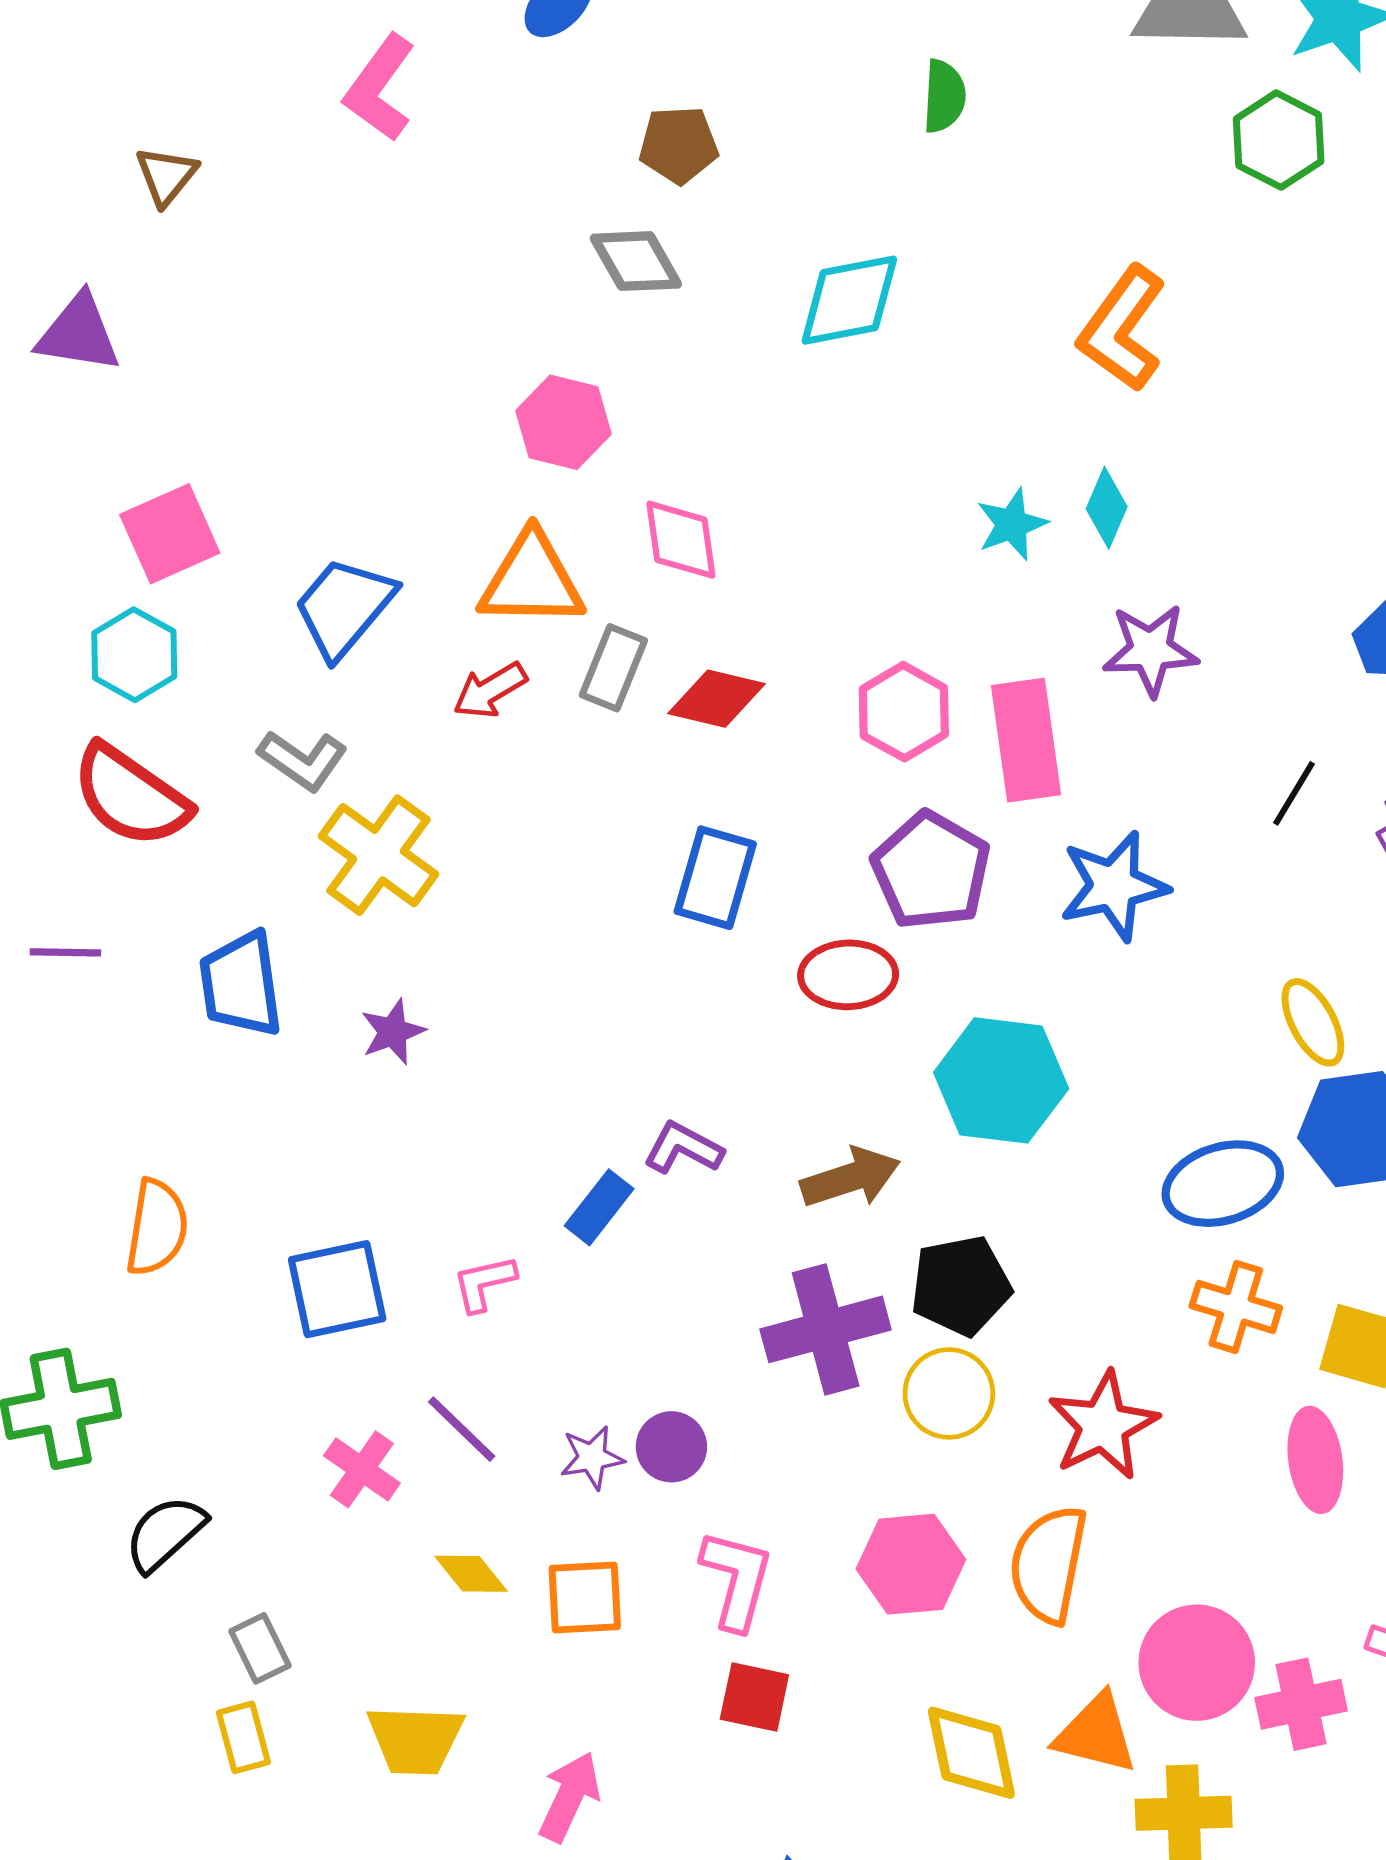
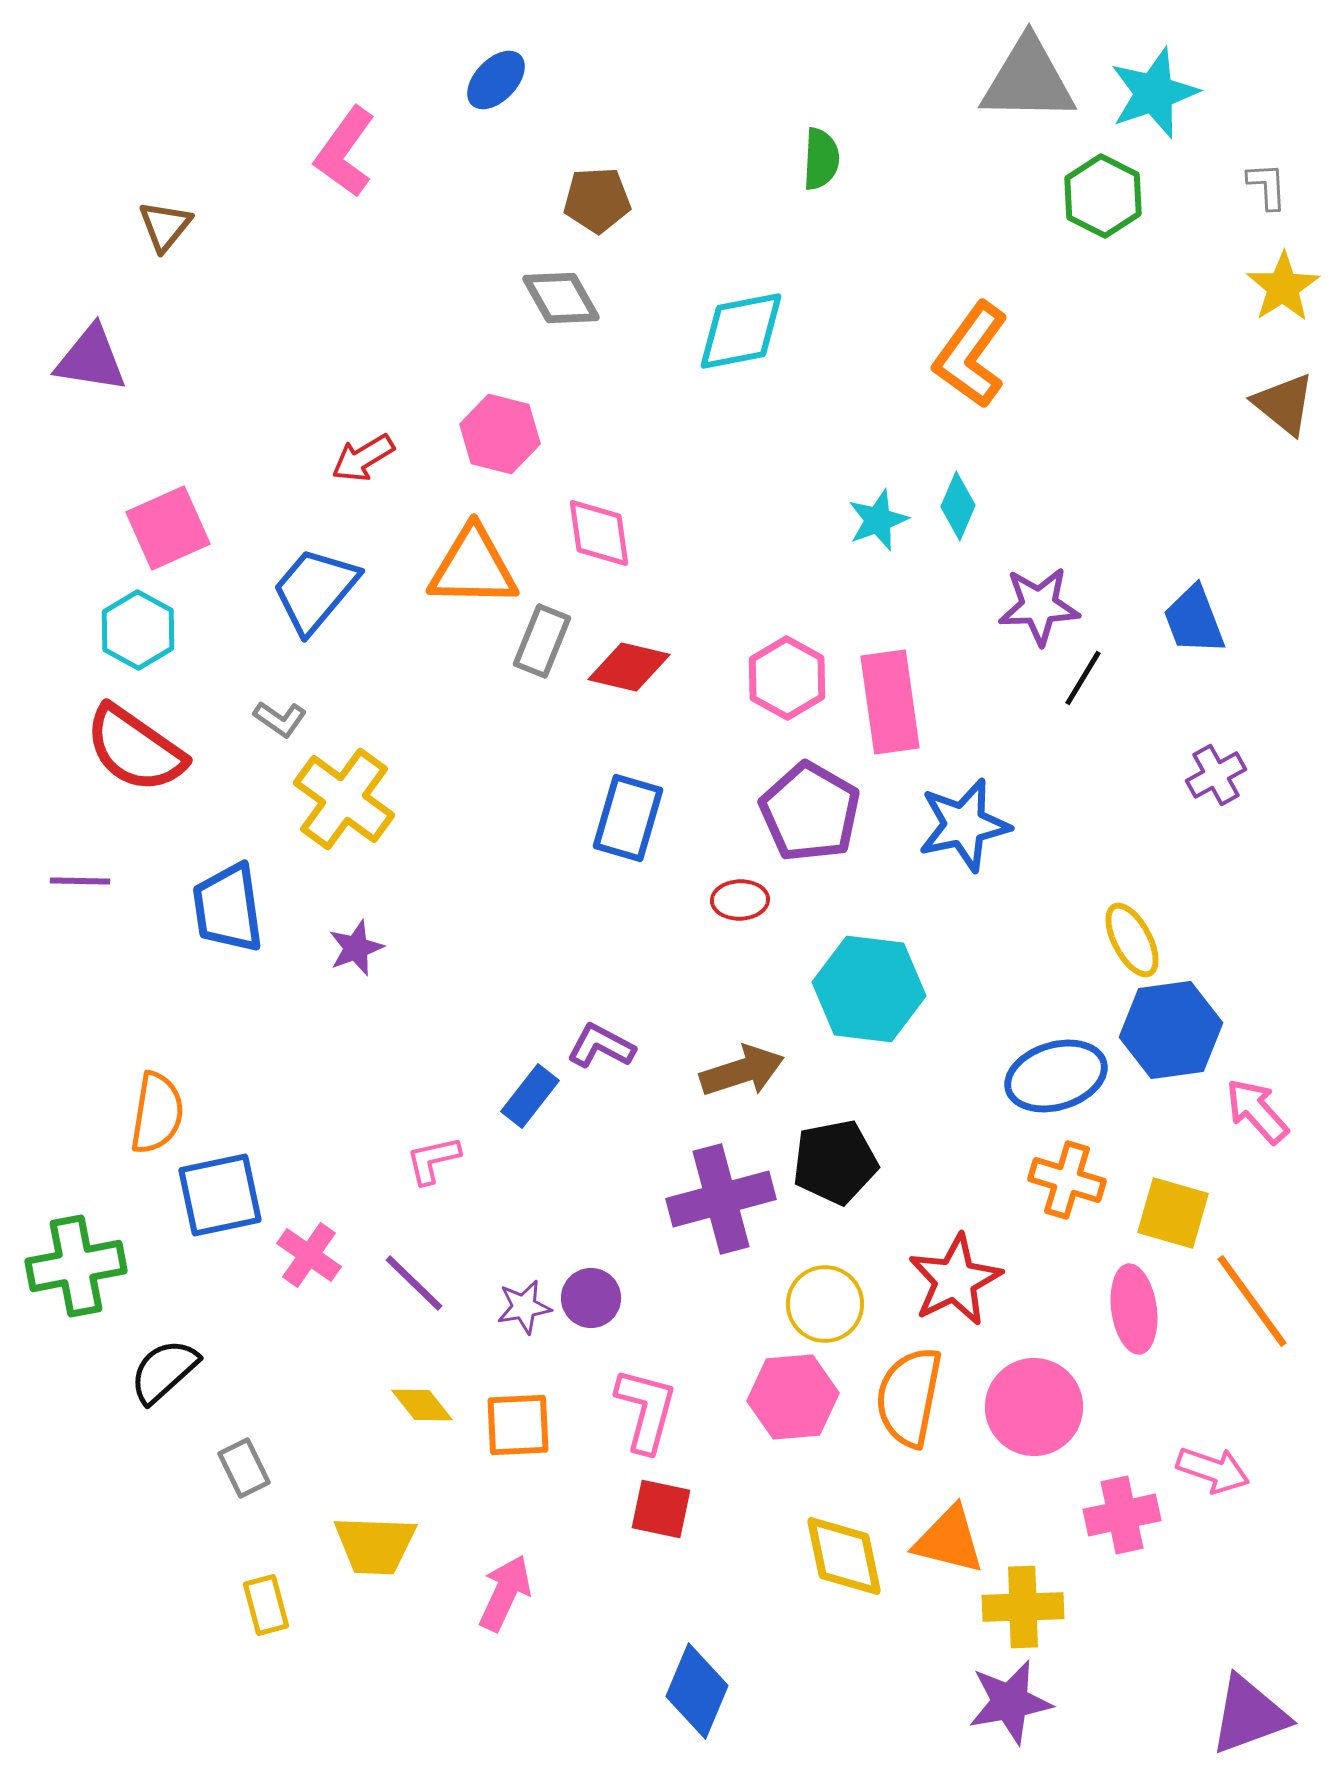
purple star: (1150, 650) -> (1039, 606), moved
red arrow: (490, 690) -> (363, 458), moved
gray L-shape: (303, 760) -> (280, 719), size x0.7
black line: (1294, 793) -> (1083, 678), moved
red ellipse: (848, 975) -> (740, 900), size x0.7
blue square: (337, 1289) -> (220, 1195), moved
yellow circle: (949, 1393) -> (825, 1304), moved
pink cross: (362, 1469) -> (309, 1255), moved
pink circle: (1197, 1663) -> (1034, 1407), moved
yellow rectangle: (243, 1737) -> (266, 1605), moved

